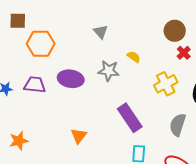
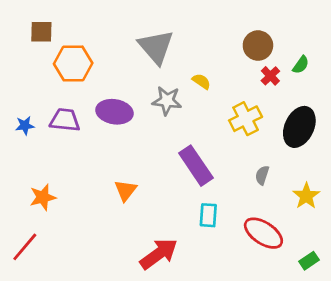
gray triangle: (101, 32) -> (156, 47), size x1.8
gray semicircle: (178, 125) -> (262, 175), size x0.6

